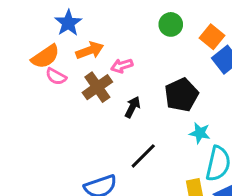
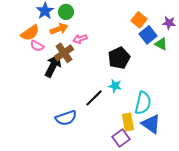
green circle: (171, 24) -> (66, 12), moved
black arrow: (133, 107) -> (53, 66), moved, size x1.6
cyan star: (200, 133) -> (115, 86), moved

